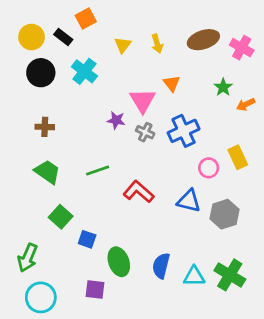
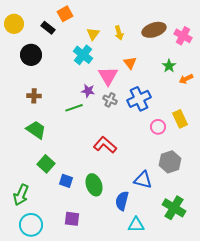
yellow circle: (32, 37) -> (14, 24), moved
cyan cross: (84, 71) -> (83, 55), moved
green line: (98, 171) -> (74, 108), moved
blue triangle: (189, 201) -> (143, 180), moved
green ellipse: (119, 262) -> (94, 185), moved
cyan triangle: (194, 276) -> (136, 225), moved

